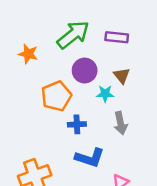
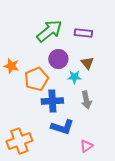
orange star: (28, 54) -> (11, 66), moved
blue cross: (77, 124) -> (52, 101), size x1.5

